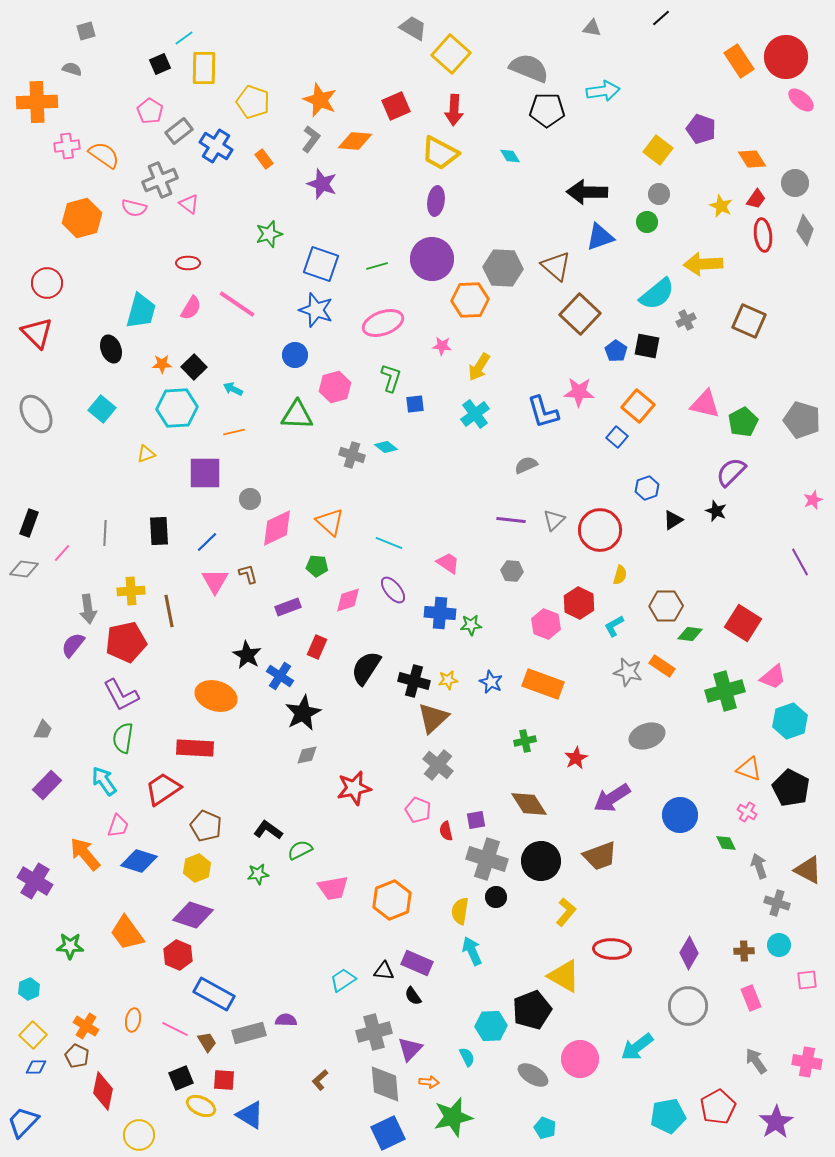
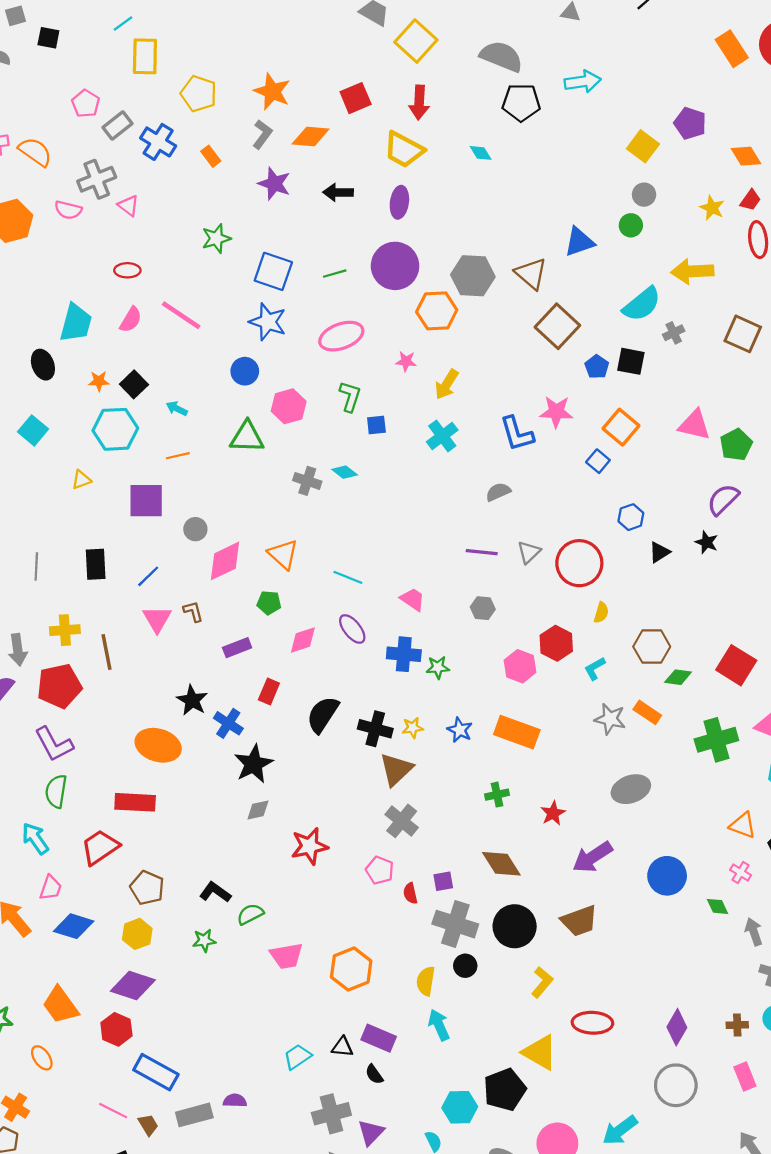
black square: (160, 64) -> (48, 38), moved, turned 35
black arrow: (587, 192) -> (338, 192), moved, size x0.7
orange ellipse: (133, 1020) -> (42, 1058), moved, turned -45

